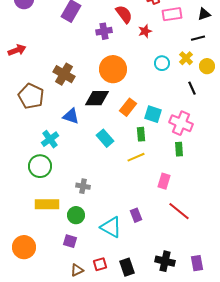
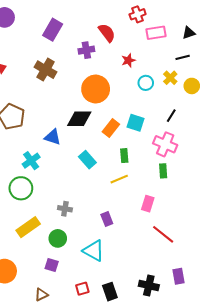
red star: (145, 31) -> (128, 60), moved
brown cross: (64, 74) -> (45, 70), moved
black line: (192, 88) -> (171, 116), moved, turned 56
cyan square: (153, 114) -> (136, 123), moved
yellow rectangle: (47, 204) -> (28, 227), turned -35
purple rectangle: (136, 215) -> (107, 219), moved
purple rectangle: (197, 263) -> (178, 276), moved
brown triangle: (77, 270) -> (41, 295), moved

